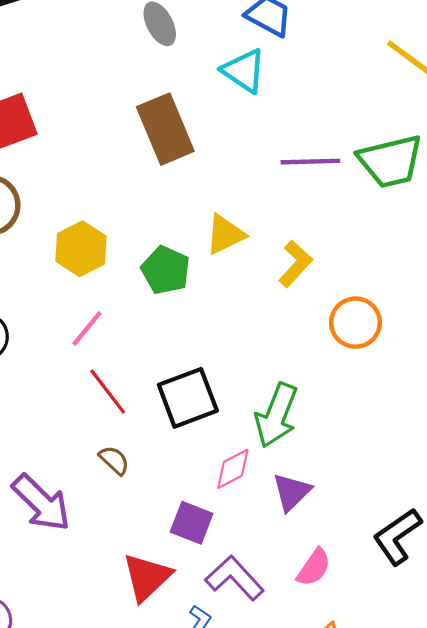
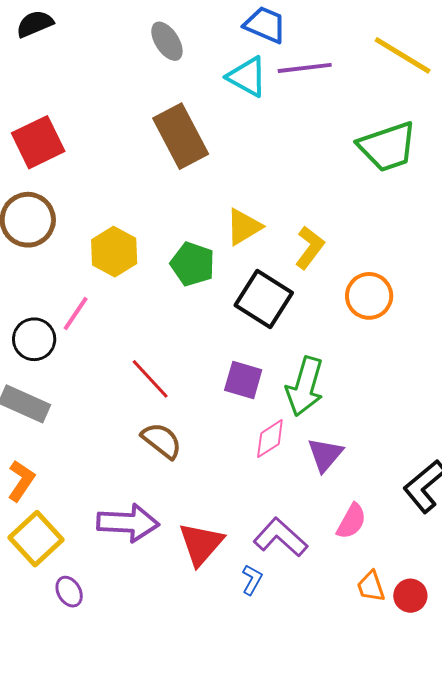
purple line: (310, 162) -> (305, 68), moved
pink line: (87, 328) -> (76, 314), moved
black square: (188, 398) -> (264, 299), moved, turned -32
brown semicircle: (114, 460) -> (162, 441), size x1.4
purple arrow: (41, 503) -> (128, 523), moved, turned -36
purple square: (192, 523) -> (243, 380), moved

